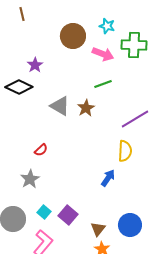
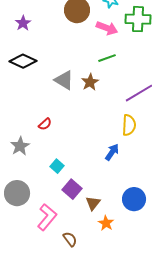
purple star: (35, 65) -> (23, 23), moved
gray star: (30, 179) -> (20, 146), moved
cyan square: (44, 212) -> (57, 166), moved
brown triangle: (98, 229) -> (93, 203), moved

